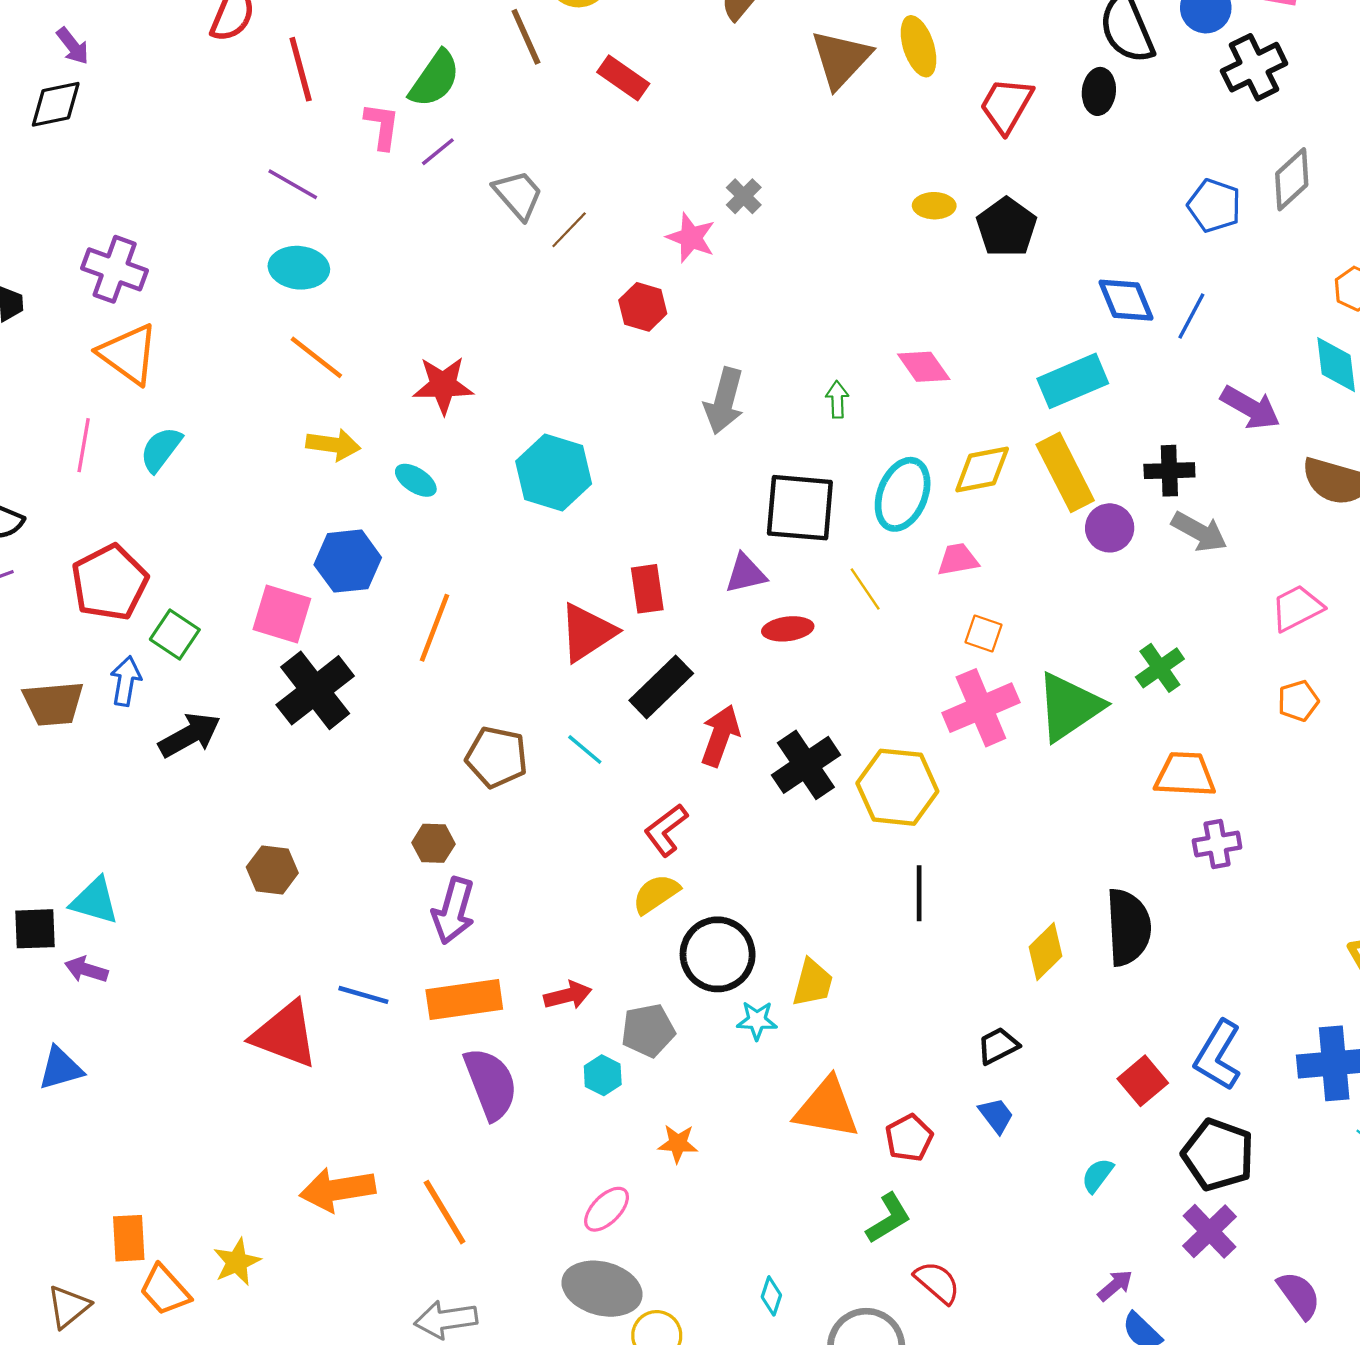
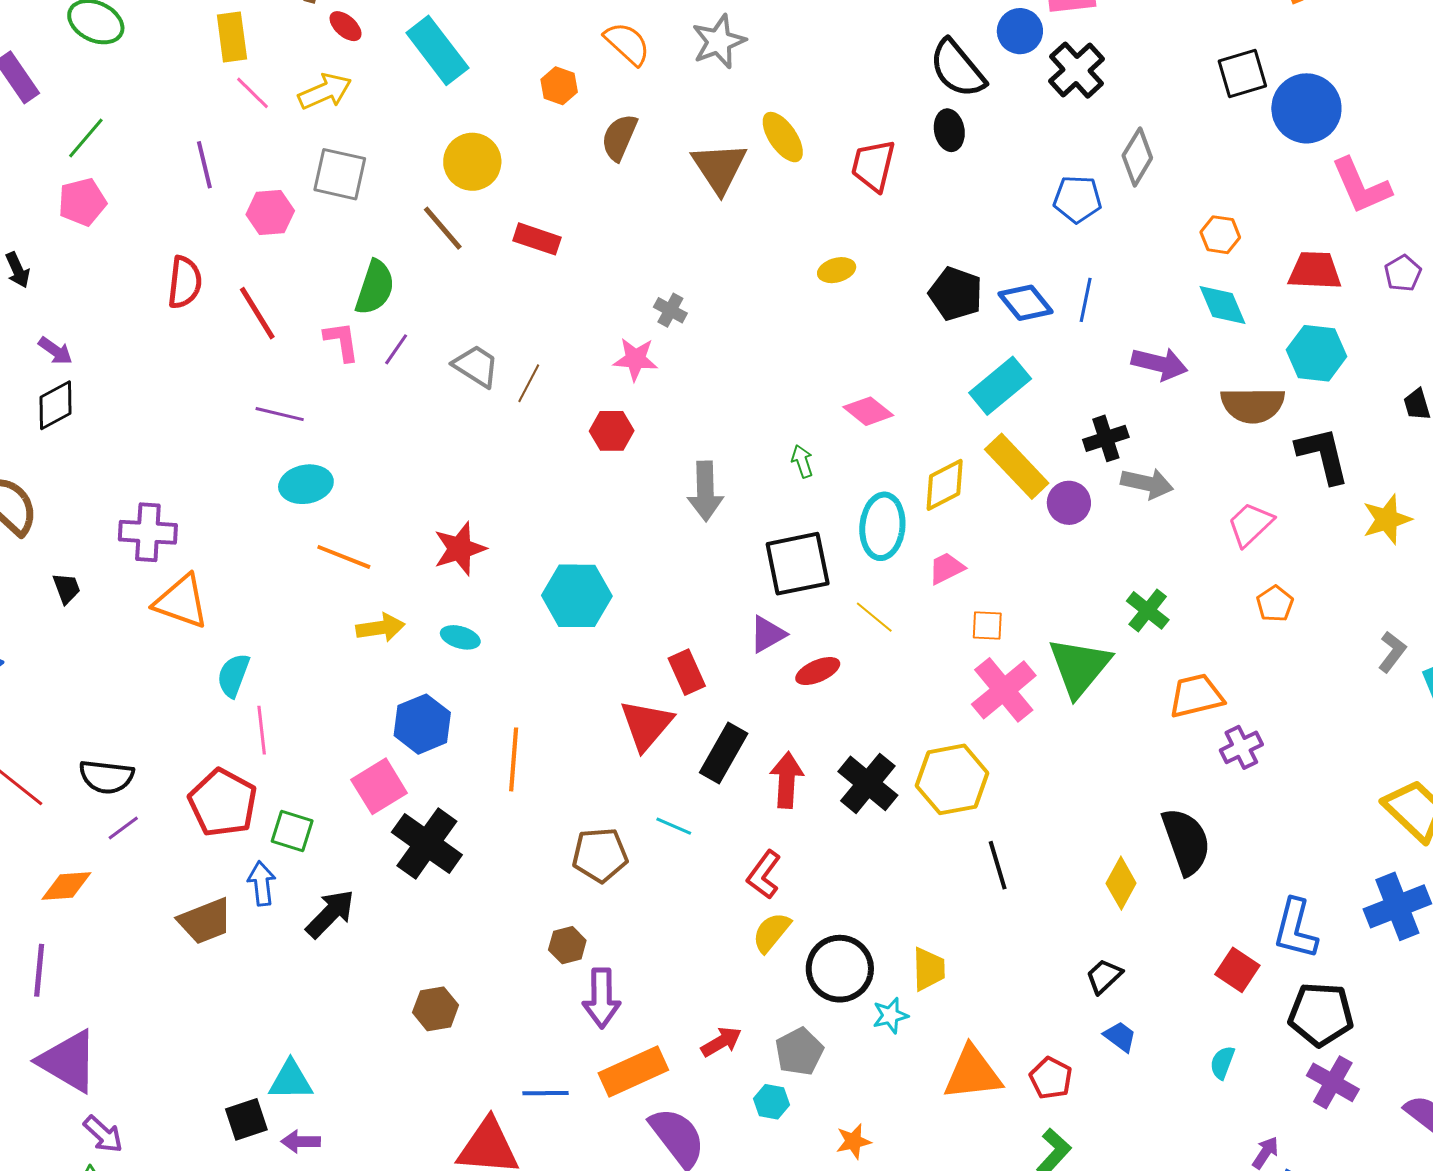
black pentagon: (1007, 227) -> (956, 294), moved
pink line: (84, 445) -> (262, 730), moved
pink square: (282, 614) -> (379, 786), turned -32

